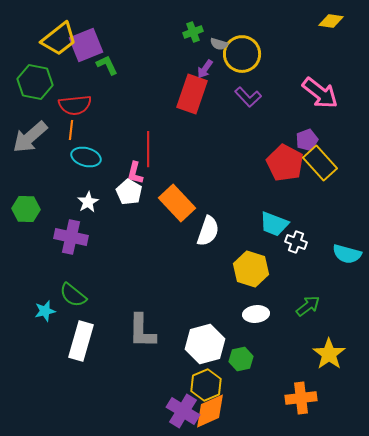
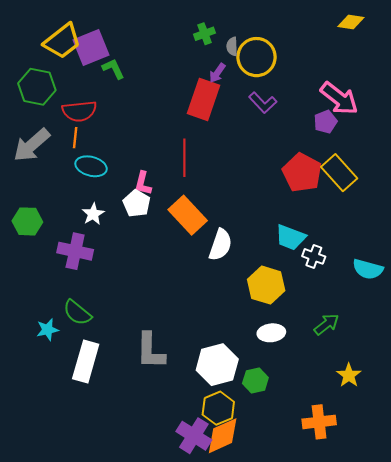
gray semicircle: (219, 44) -> (232, 46), turned 72
purple pentagon: (307, 140) -> (325, 122), moved
red line: (148, 149) -> (184, 158), moved
yellow star: (329, 354) -> (349, 375), size x0.7

